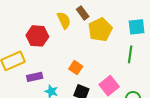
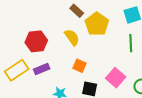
yellow semicircle: (64, 20) -> (72, 37), moved
purple rectangle: (35, 77) -> (42, 69), moved

